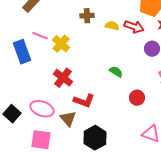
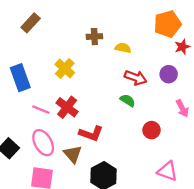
red arrow: (134, 27) -> (136, 78), moved
pink line: (40, 36) -> (41, 110), moved
pink ellipse: (42, 109) -> (43, 143), turned 40

